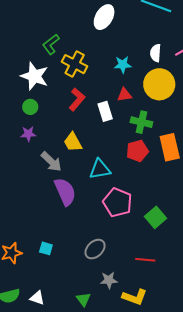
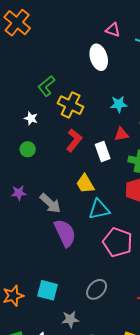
white ellipse: (104, 17) -> (99, 57), turned -45
white star: (35, 76) -> (31, 118), size x0.5
purple star: (28, 134) -> (19, 193), moved
yellow trapezoid: (73, 142) -> (85, 184), moved
cyan square: (46, 248) -> (47, 290), size x1.5
gray star: (109, 280) -> (70, 319), moved

